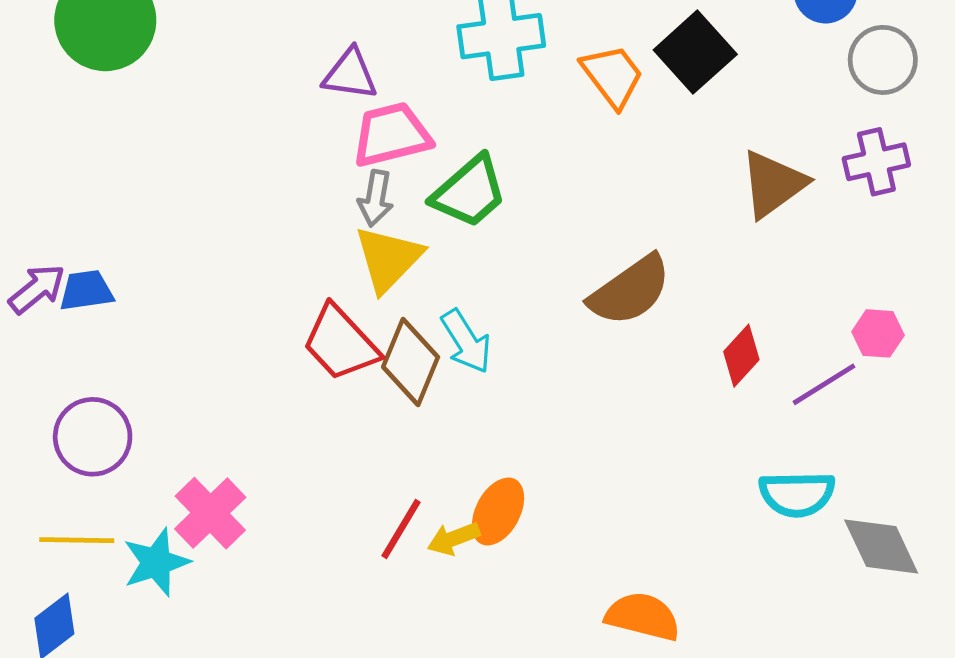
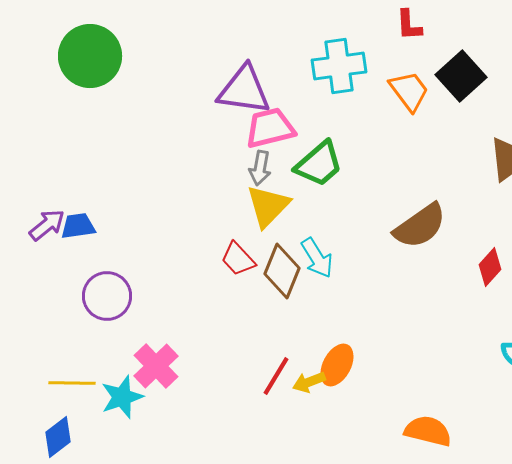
purple triangle: (350, 74) -> (244, 90), size x1.5
red trapezoid: (341, 343) -> (238, 259), size x0.7
purple circle: (93, 437) -> (107, 296), moved

